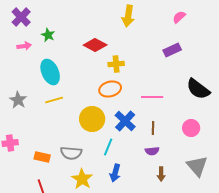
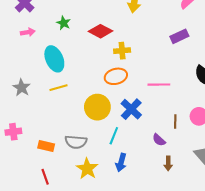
green star: (48, 35) -> (64, 23), moved
brown line: (153, 128) -> (175, 121), moved
purple semicircle: (152, 151) -> (159, 140), turned 48

